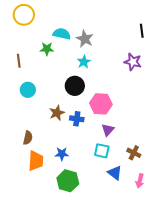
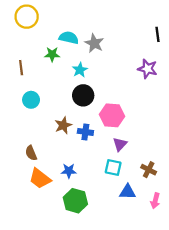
cyan star: (84, 62) -> (80, 70), moved
brown semicircle: (28, 138) -> (31, 153), turned 144
orange trapezoid: (36, 161) -> (40, 179), turned 125
blue triangle: (115, 173) -> (128, 192), turned -35

